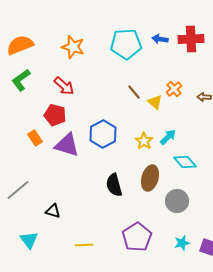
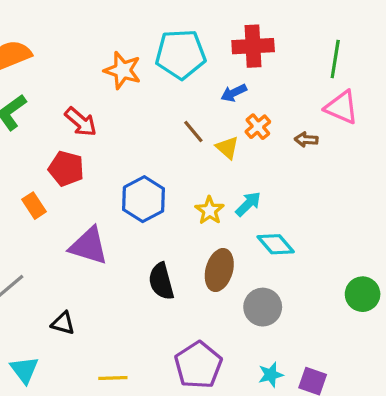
blue arrow: (160, 39) -> (234, 93), moved, turned -35
red cross: (191, 39) -> (253, 46), moved
orange star: (73, 47) -> (123, 70), moved
purple triangle: (67, 145) -> (89, 246), moved

